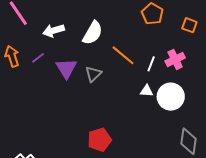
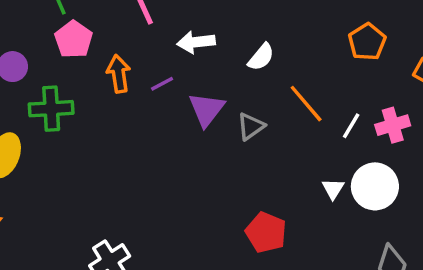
white semicircle: (93, 33) -> (261, 57), size x0.7
white triangle: (147, 91) -> (333, 189), moved, turned 48
red pentagon: (99, 140) -> (266, 232), moved, turned 30

